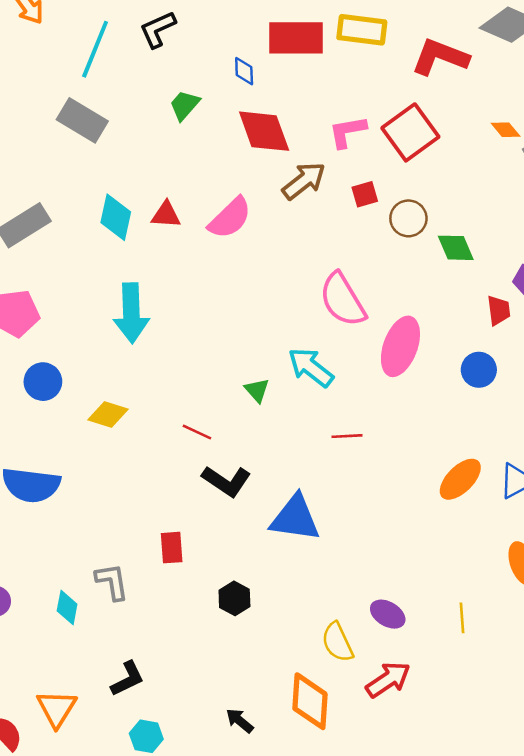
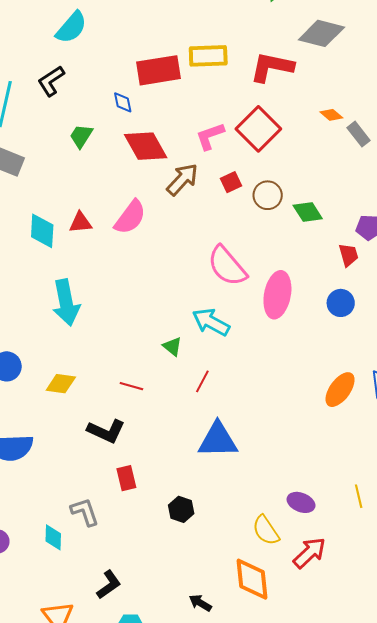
red line: (347, 436) -> (202, 381), moved, turned -50
black L-shape: (226, 481) -> (106, 431), moved

